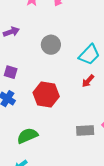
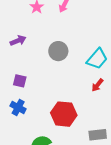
red hexagon: (46, 94) -> (64, 114), moved

